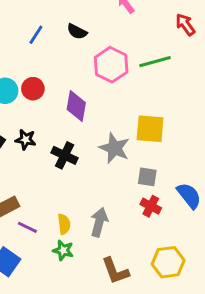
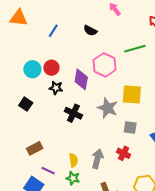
black semicircle: (77, 32) -> (90, 31), moved
pink hexagon: (111, 65) -> (105, 65), moved
black star: (26, 140) -> (56, 88), moved
red cross: (151, 206) -> (124, 153), moved
purple line: (27, 227) -> (48, 171), moved

